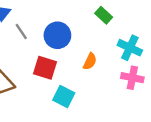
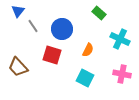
pink cross: (132, 78) -> (122, 74), moved
cyan square: (64, 96) -> (85, 78), moved

